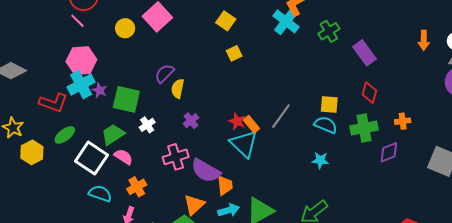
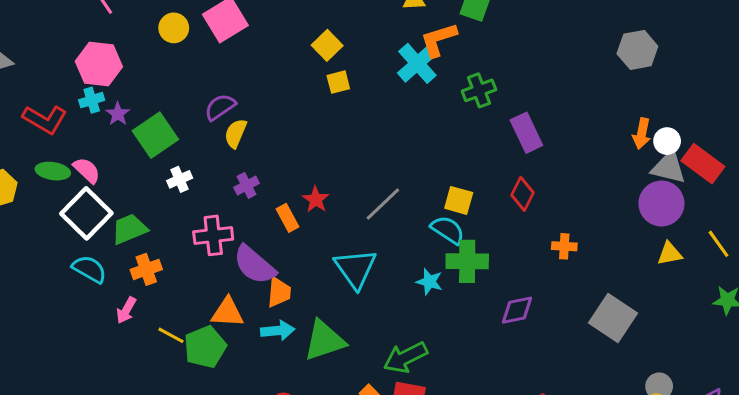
orange arrow: (424, 40) -> (642, 134), moved
yellow square: (234, 53) -> (338, 82), moved
cyan cross: (81, 85) -> (92, 100), size x0.6
green square: (126, 99) -> (155, 135), turned 32
orange rectangle: (251, 124) -> (287, 218), moved
green cross: (364, 128) -> (467, 261), moved
green trapezoid: (113, 134) -> (129, 229), moved
green ellipse: (65, 135) -> (53, 171), turned 35
cyan triangle: (244, 144) -> (356, 269), moved
purple diamond: (389, 152) -> (517, 310), moved
pink semicircle: (123, 157) -> (87, 170), moved
orange triangle: (194, 205) -> (227, 313), turned 35

